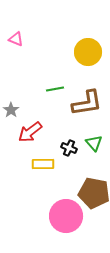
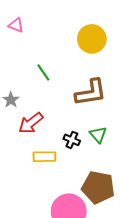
green line: (55, 89) -> (43, 73), moved, turned 66

